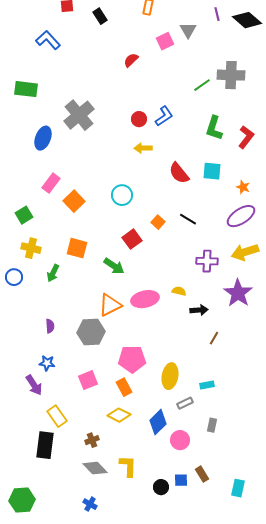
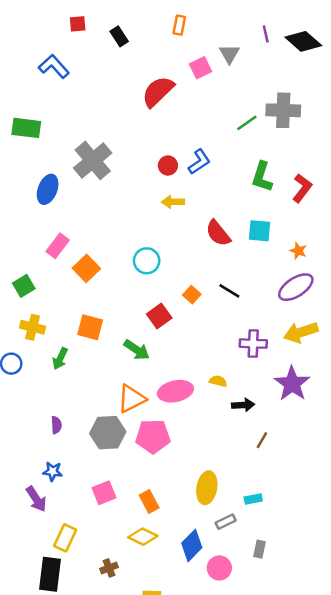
red semicircle: (131, 60) -> (158, 92), size x1.8
pink pentagon: (132, 359) -> (153, 436), moved
yellow rectangle: (57, 416) -> (65, 538), turned 60

